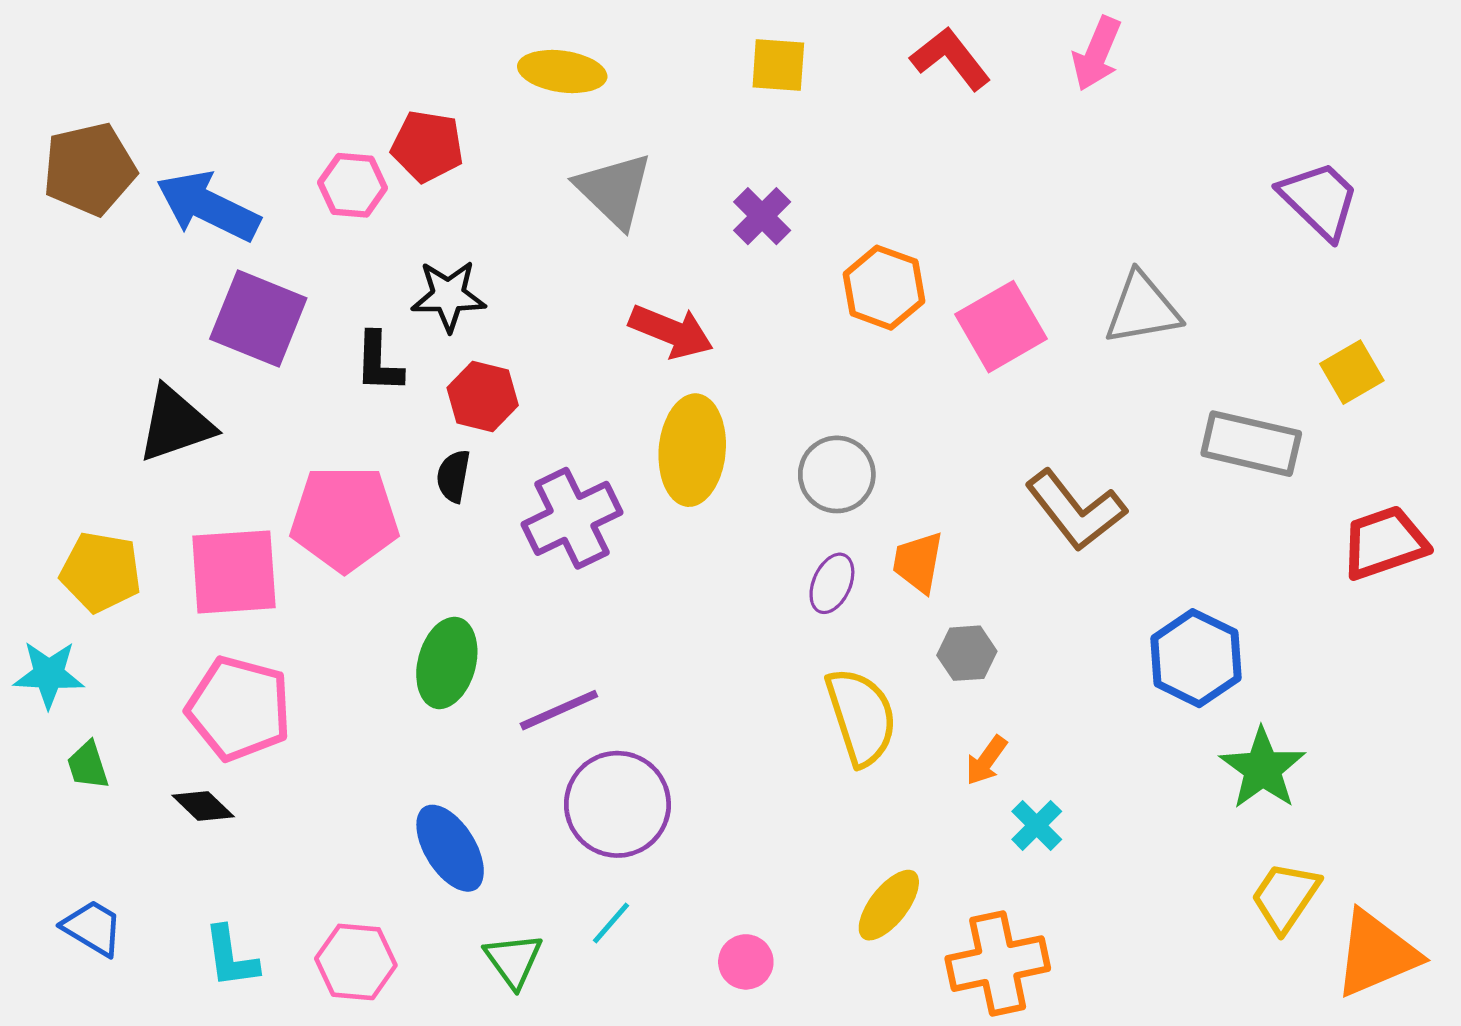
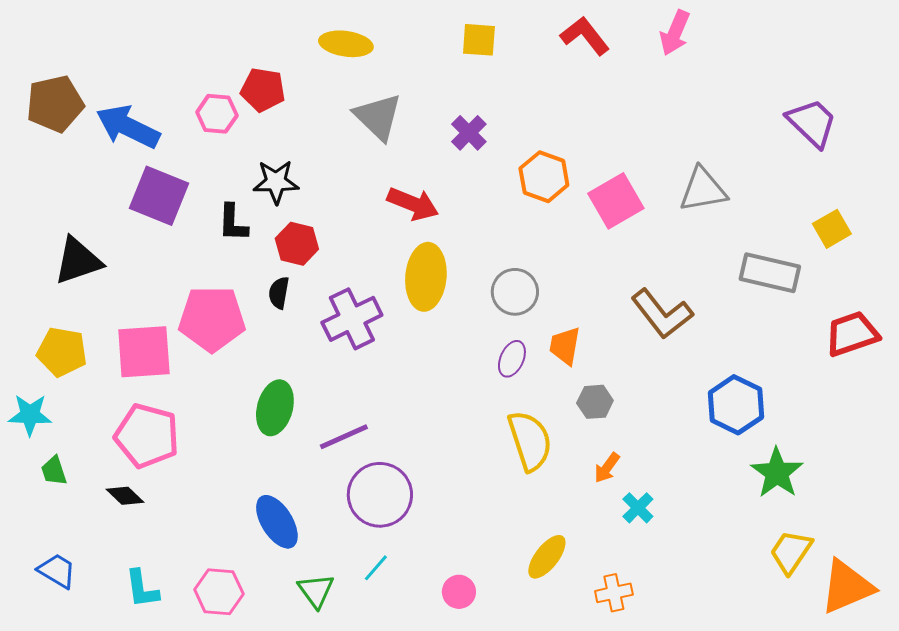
black triangle: (175, 424) -> (78, 261), moved
orange cross: (998, 964) -> (614, 593), size x0.6

